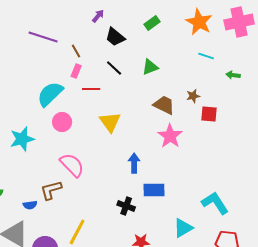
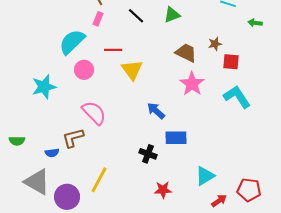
red line: (91, 89) -> (113, 50), moved
blue arrow: (134, 163) -> (156, 111), turned -48
cyan L-shape: (215, 203) -> (237, 97), moved

